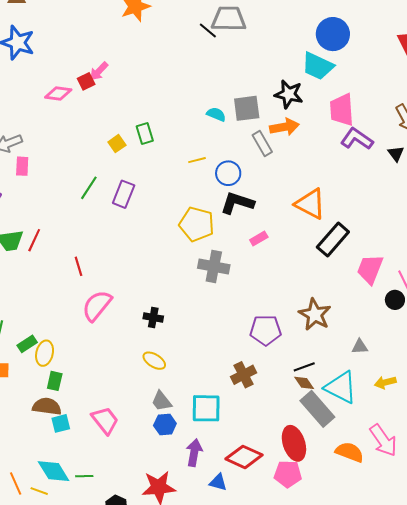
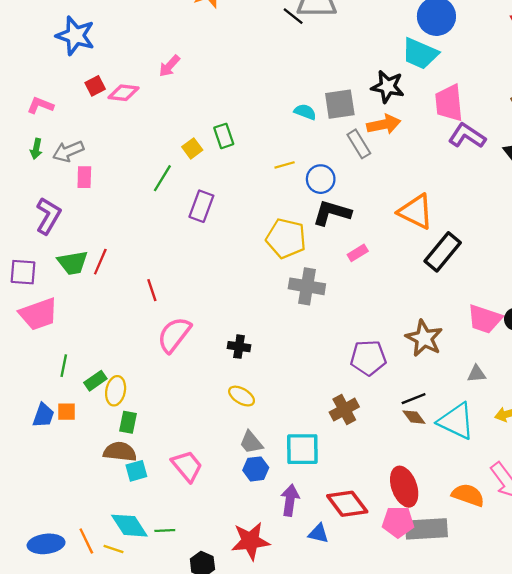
red square: (86, 81) -> (95, 86), moved
green line: (89, 188) -> (162, 178), moved
pink trapezoid: (370, 269) -> (485, 319), moved, turned -92
gray rectangle: (317, 409) -> (426, 529), moved, turned -51
red diamond: (244, 457) -> (347, 504), turned 30

